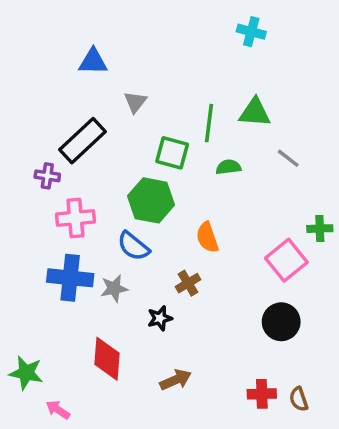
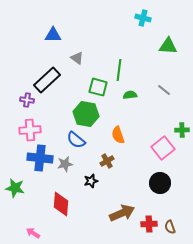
gray triangle: (135, 102) -> (77, 58), turned -32
green triangle: (255, 113) -> (168, 46), moved
pink cross: (75, 218) -> (30, 130), moved
green star: (26, 373) -> (15, 188), moved
brown arrow: (176, 380) -> (122, 213), moved, size x1.4

